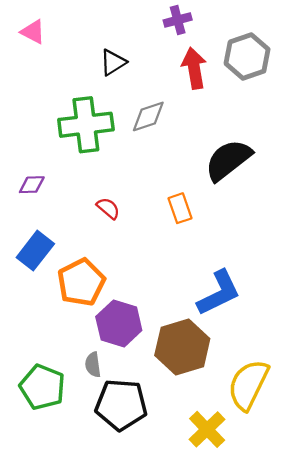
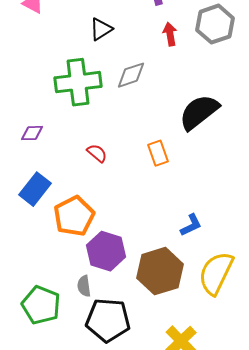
red arrow: (194, 68) -> (170, 34), size x0.7
blue L-shape: (219, 293) -> (191, 225), size x0.6
yellow semicircle: (248, 385) -> (216, 273), moved

